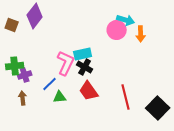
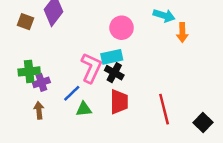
pink circle: (117, 30) -> (122, 28), moved
red trapezoid: (89, 91) -> (119, 102), turned -145
black square: (158, 108) -> (203, 122), size x0.7

